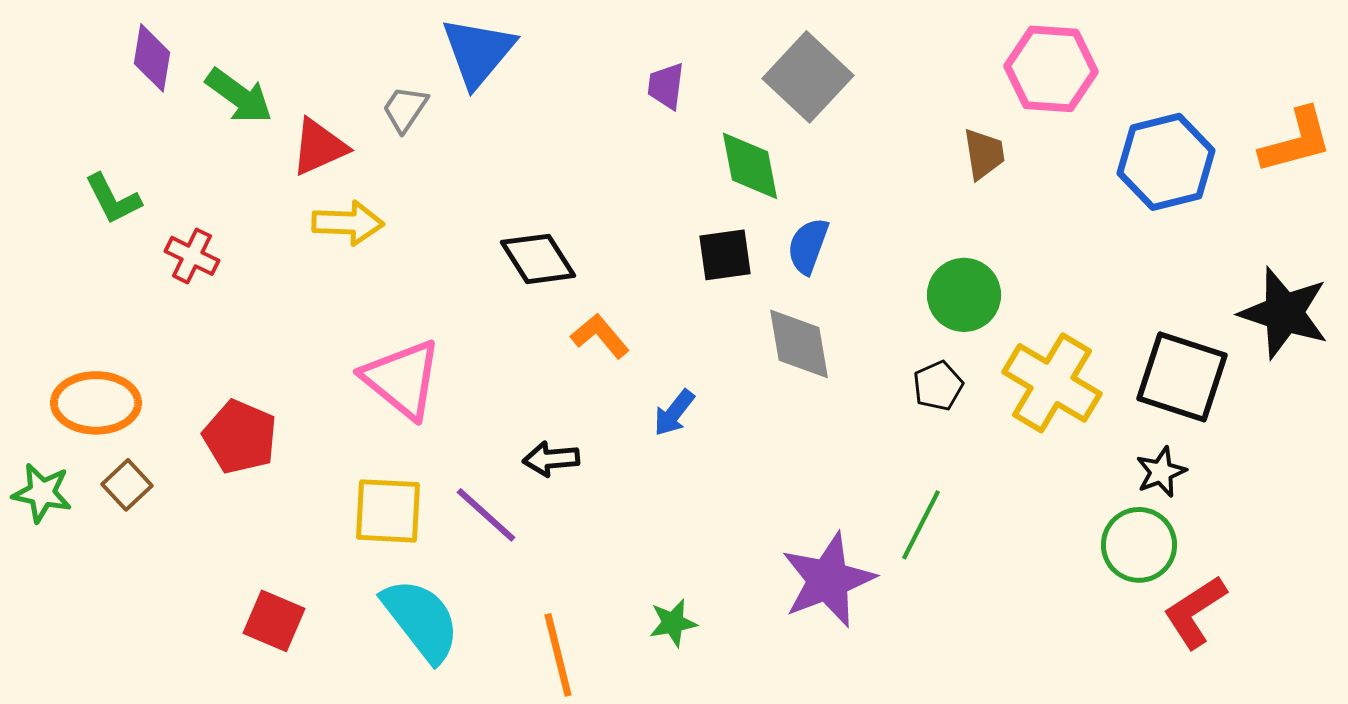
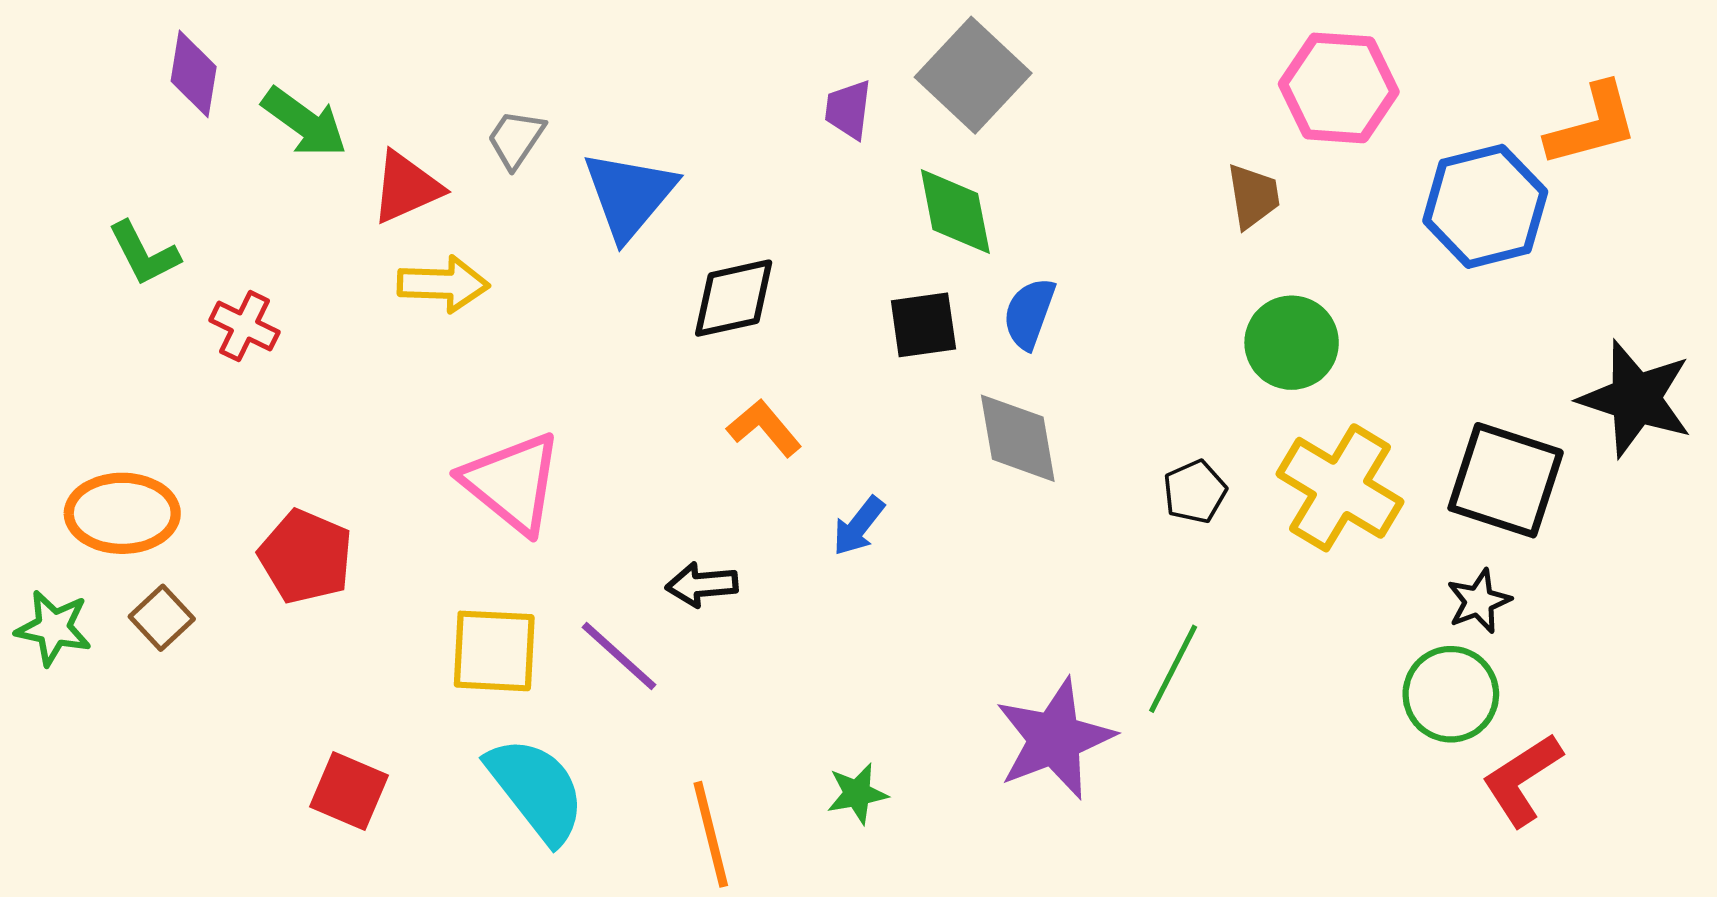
blue triangle: (478, 52) -> (629, 195), moved
gray square: (808, 77) -> (973, 75), moved
orange L-shape: (1296, 141) -> (1592, 125), moved
black diamond: (538, 259) -> (734, 298), moved, turned -70
green circle: (964, 295) -> (1292, 343), moved

